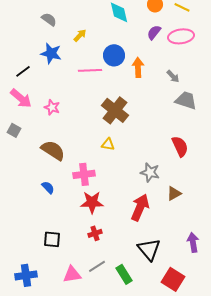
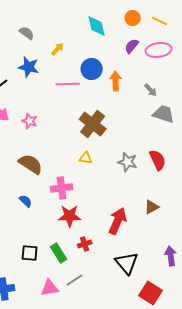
gray star: (150, 172) -> (128, 162), moved
red cross: (95, 233) -> (85, 244), moved
green rectangle: (124, 274) -> (59, 253), moved

